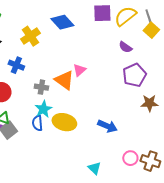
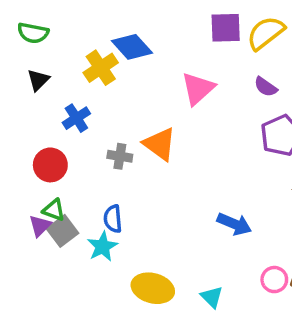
blue diamond: (62, 22) -> (132, 47), moved
blue cross: (16, 65) -> (76, 118), turned 35
pink triangle: (79, 70) -> (198, 89), moved, size x1.5
cyan star: (43, 109) -> (102, 247), moved
yellow ellipse: (64, 122) -> (153, 288), moved

